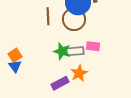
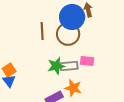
green star: (62, 51) -> (56, 66), turned -30
orange star: (79, 73) -> (73, 88), turned -30

